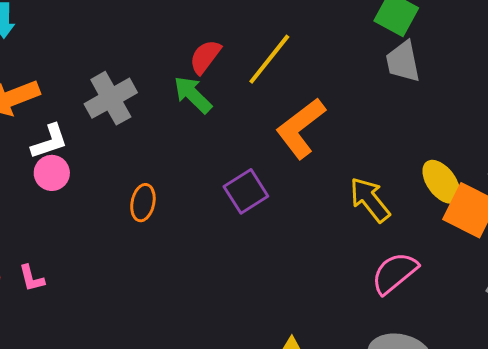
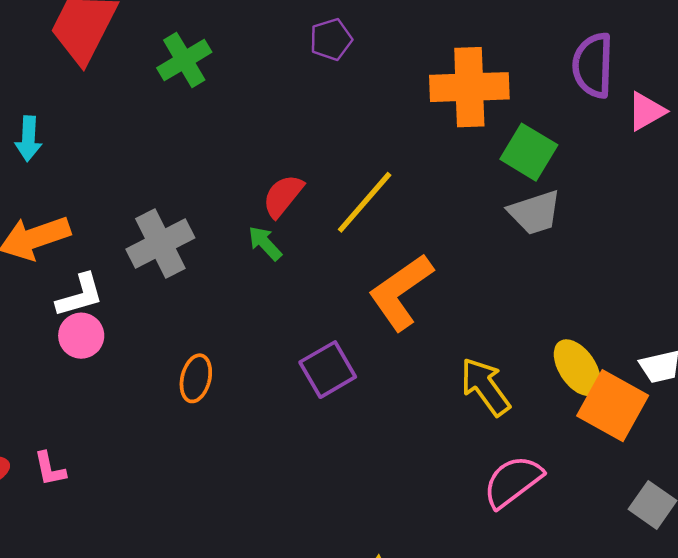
gray trapezoid: (403, 62) -> (535, 212), turned -99
green arrow: (193, 95) -> (265, 243), size x0.7

